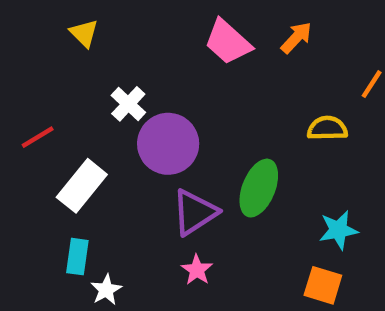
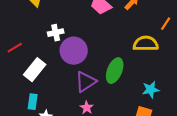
white cross: (128, 104) -> (56, 33), turned 35
yellow semicircle: (327, 128) -> (146, 44), size x1.4

